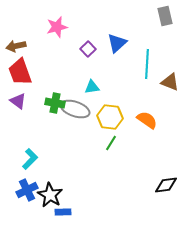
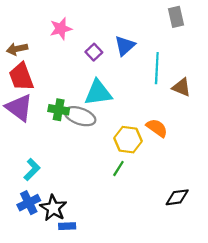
cyan triangle: (92, 87) -> (98, 93), size x1.8
purple triangle: (18, 101) -> (19, 108), size x1.6
yellow hexagon: (110, 117) -> (128, 140), moved
green line: (111, 143) -> (118, 168), moved

